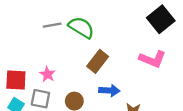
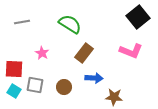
gray line: (52, 25) -> (22, 22), moved
pink star: (47, 74) -> (42, 53), moved

